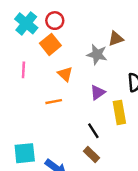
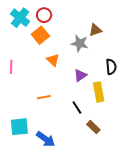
pink line: (23, 70) -> (11, 67), moved
orange line: (54, 102) -> (44, 97), moved
brown rectangle: (91, 155) -> (93, 127), moved

